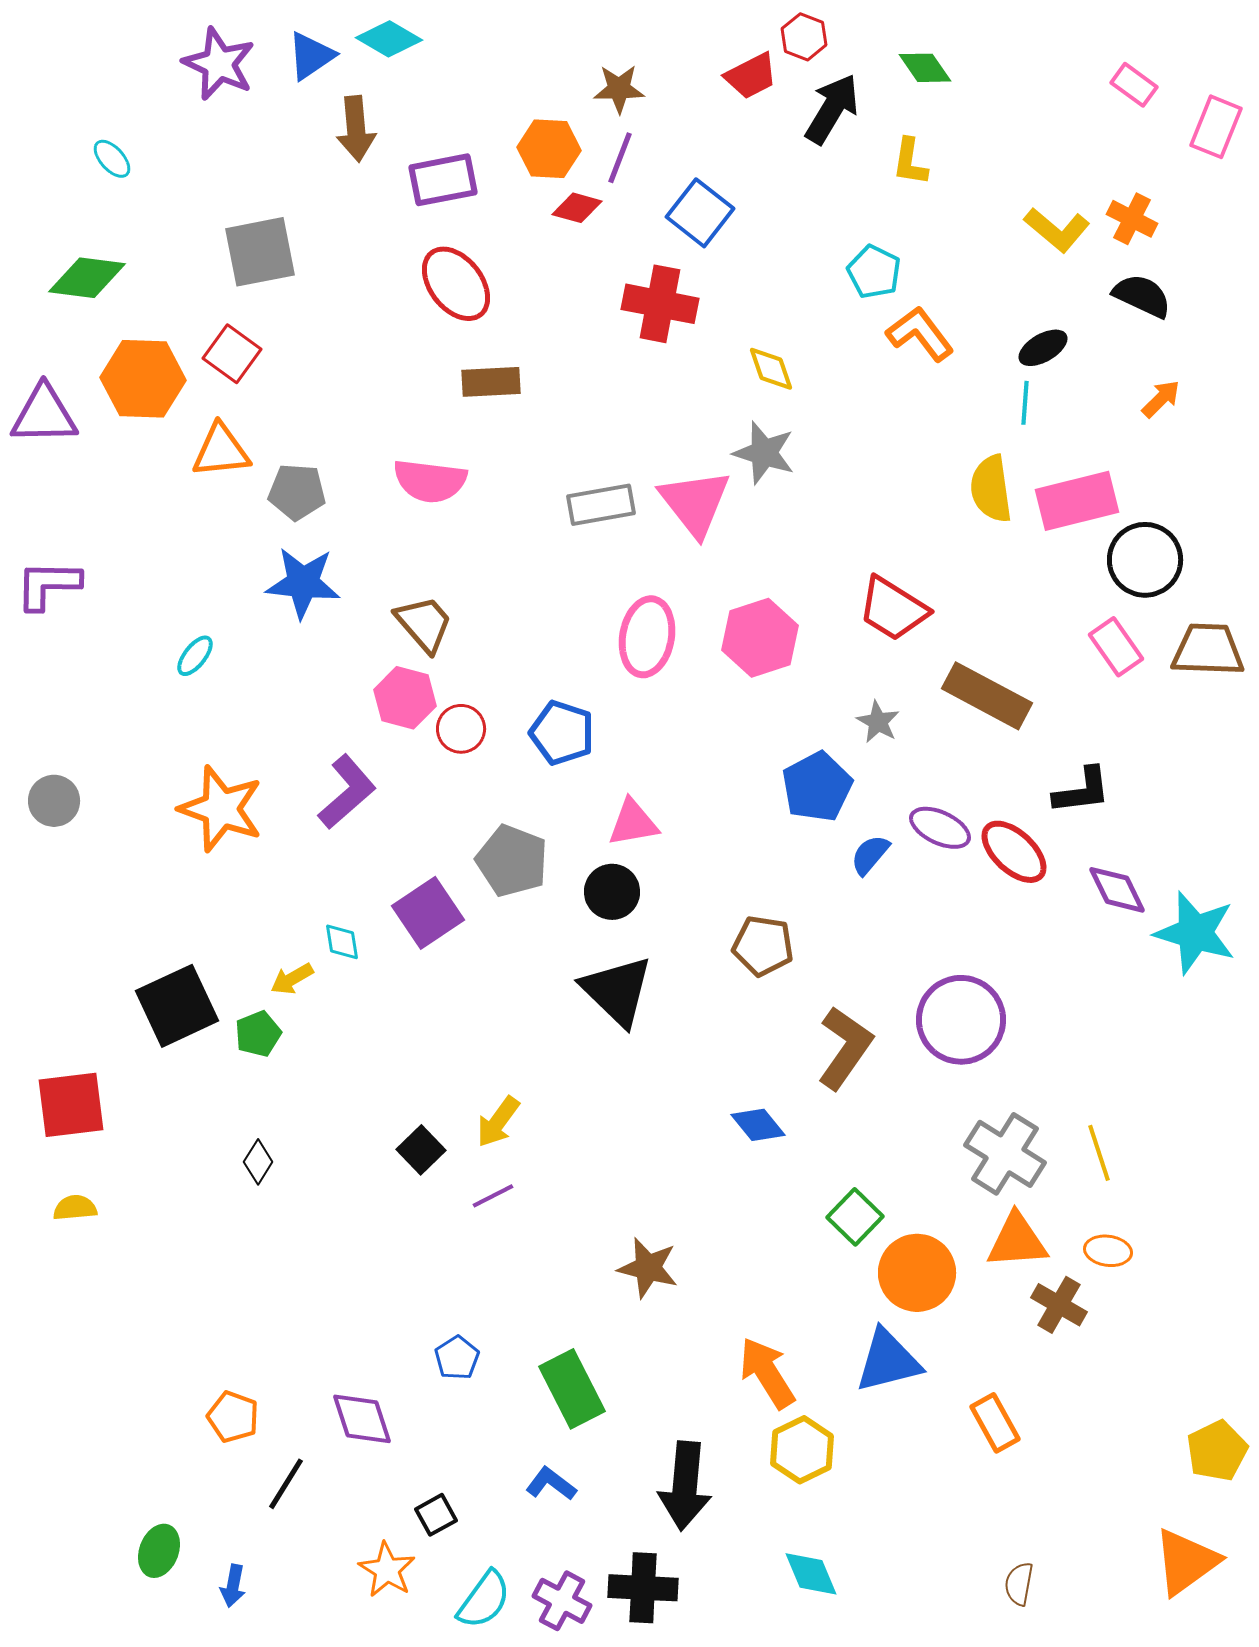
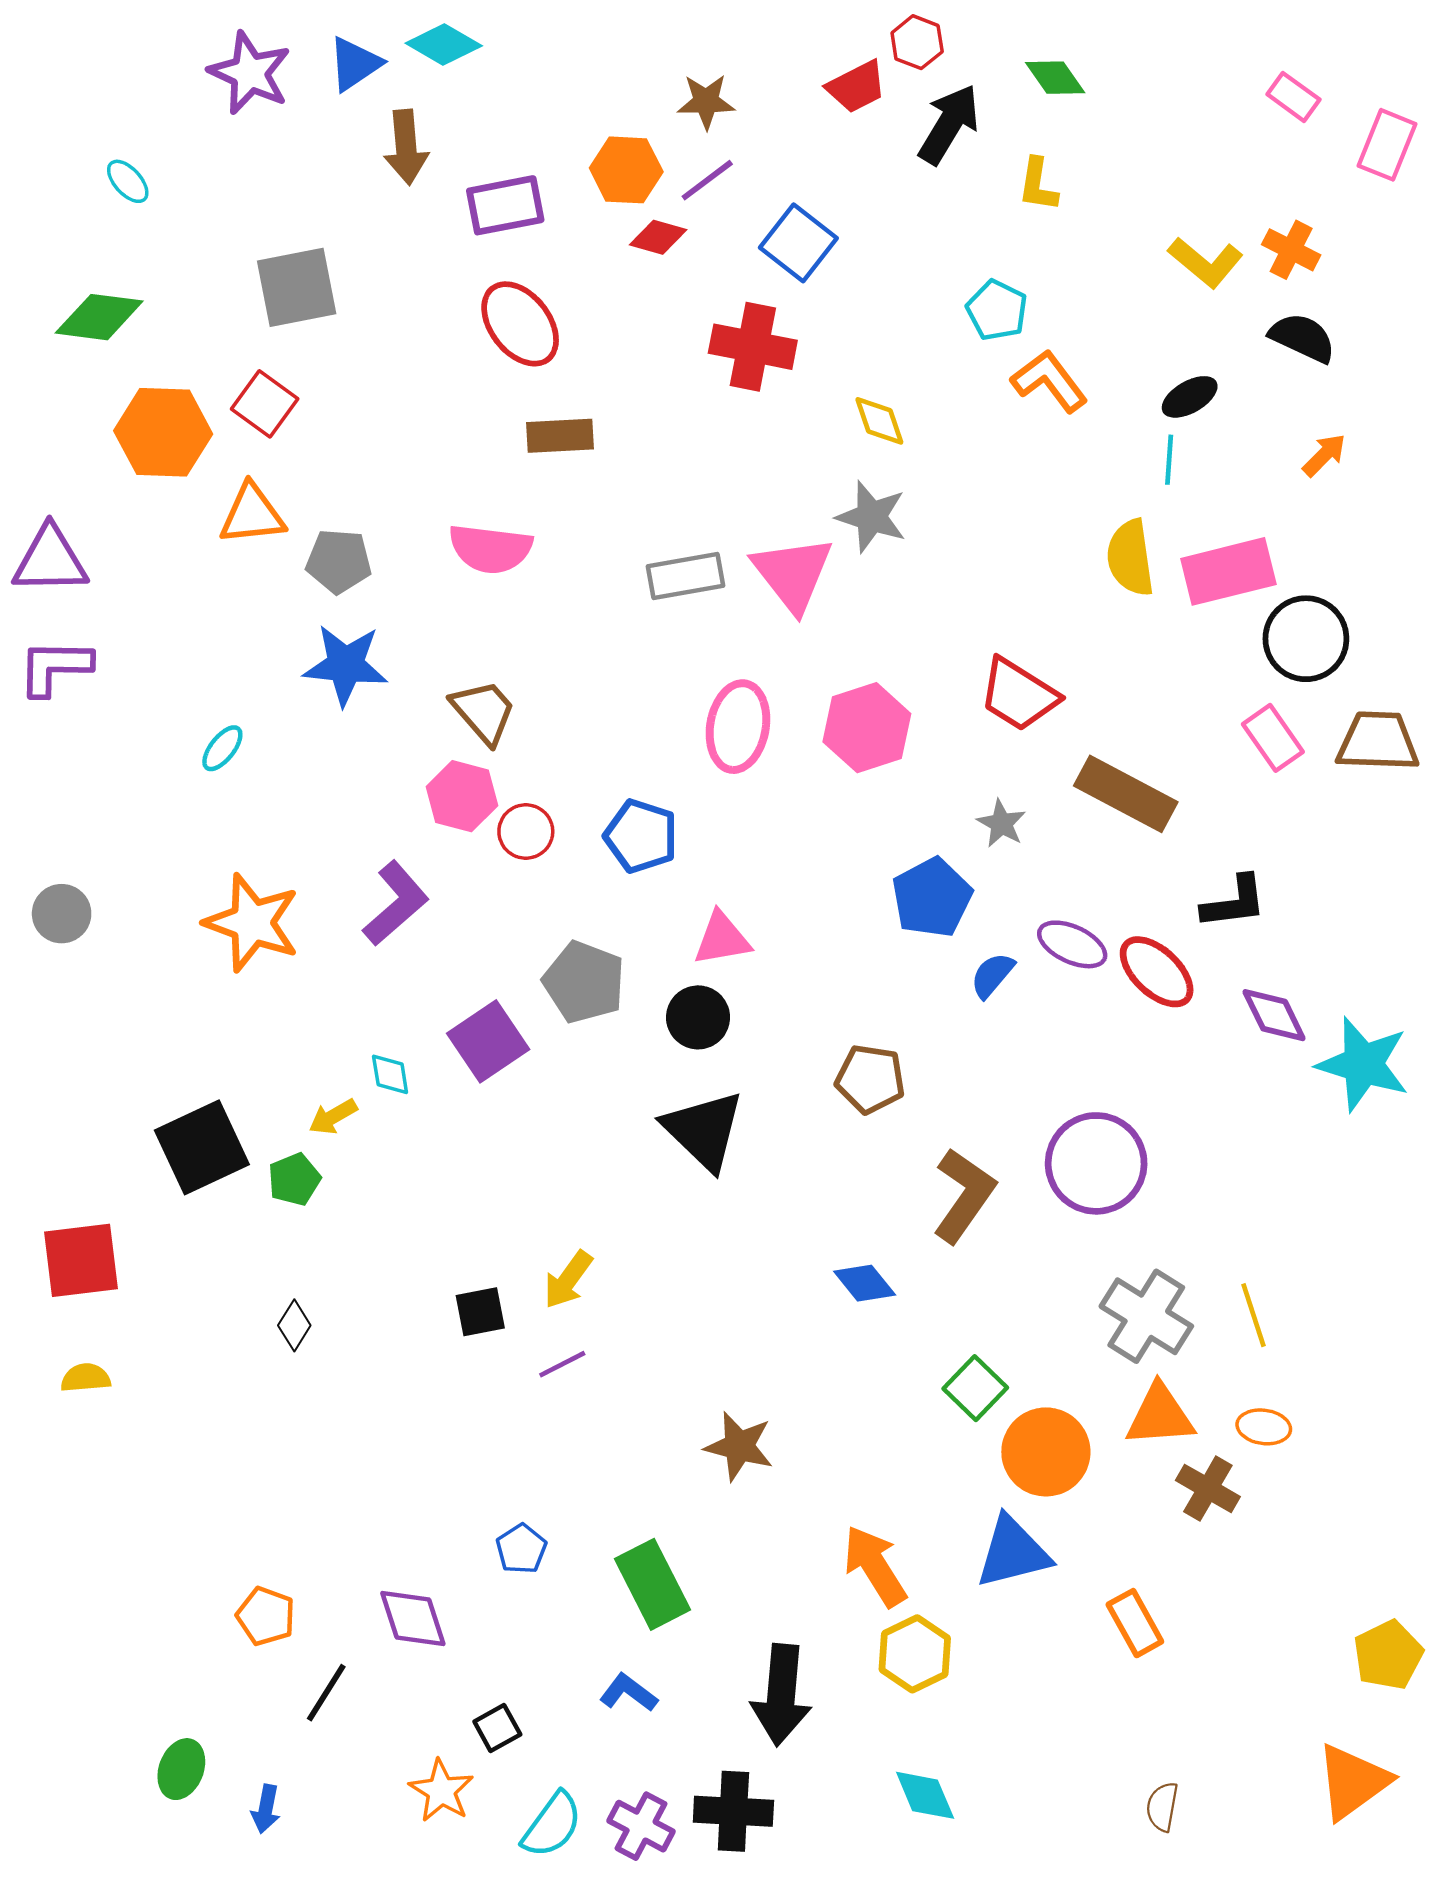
purple line: (620, 158) -> (707, 180), turned 32
purple triangle: (44, 415) -> (50, 560), moved
black square: (421, 1150) -> (480, 1312), turned 33

